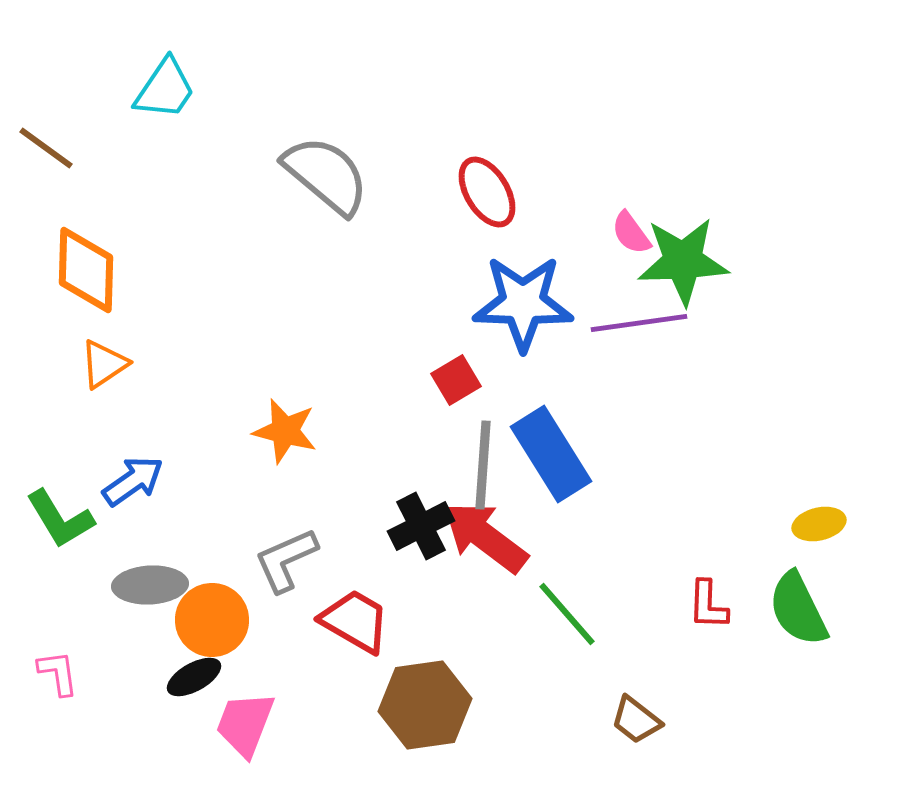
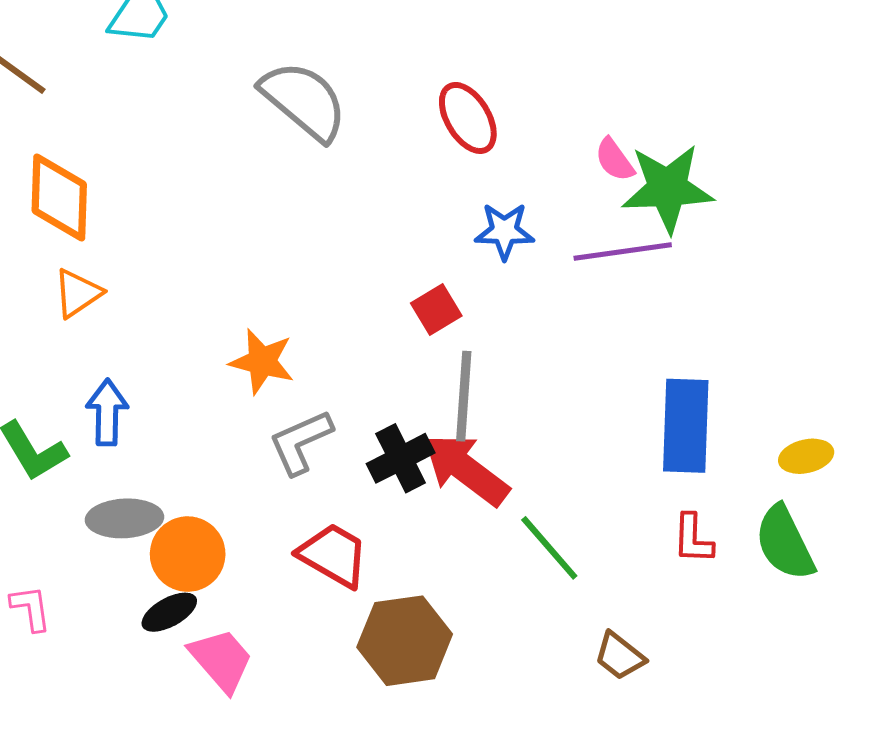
blue star: (523, 303) -> (504, 231), size x0.6
blue rectangle: (551, 454) -> (686, 426), moved, turned 34
blue arrow: (133, 481) -> (107, 412), turned -54
gray L-shape: (286, 560) -> (301, 442), moved
pink trapezoid: (245, 724) -> (221, 660), turned 118

